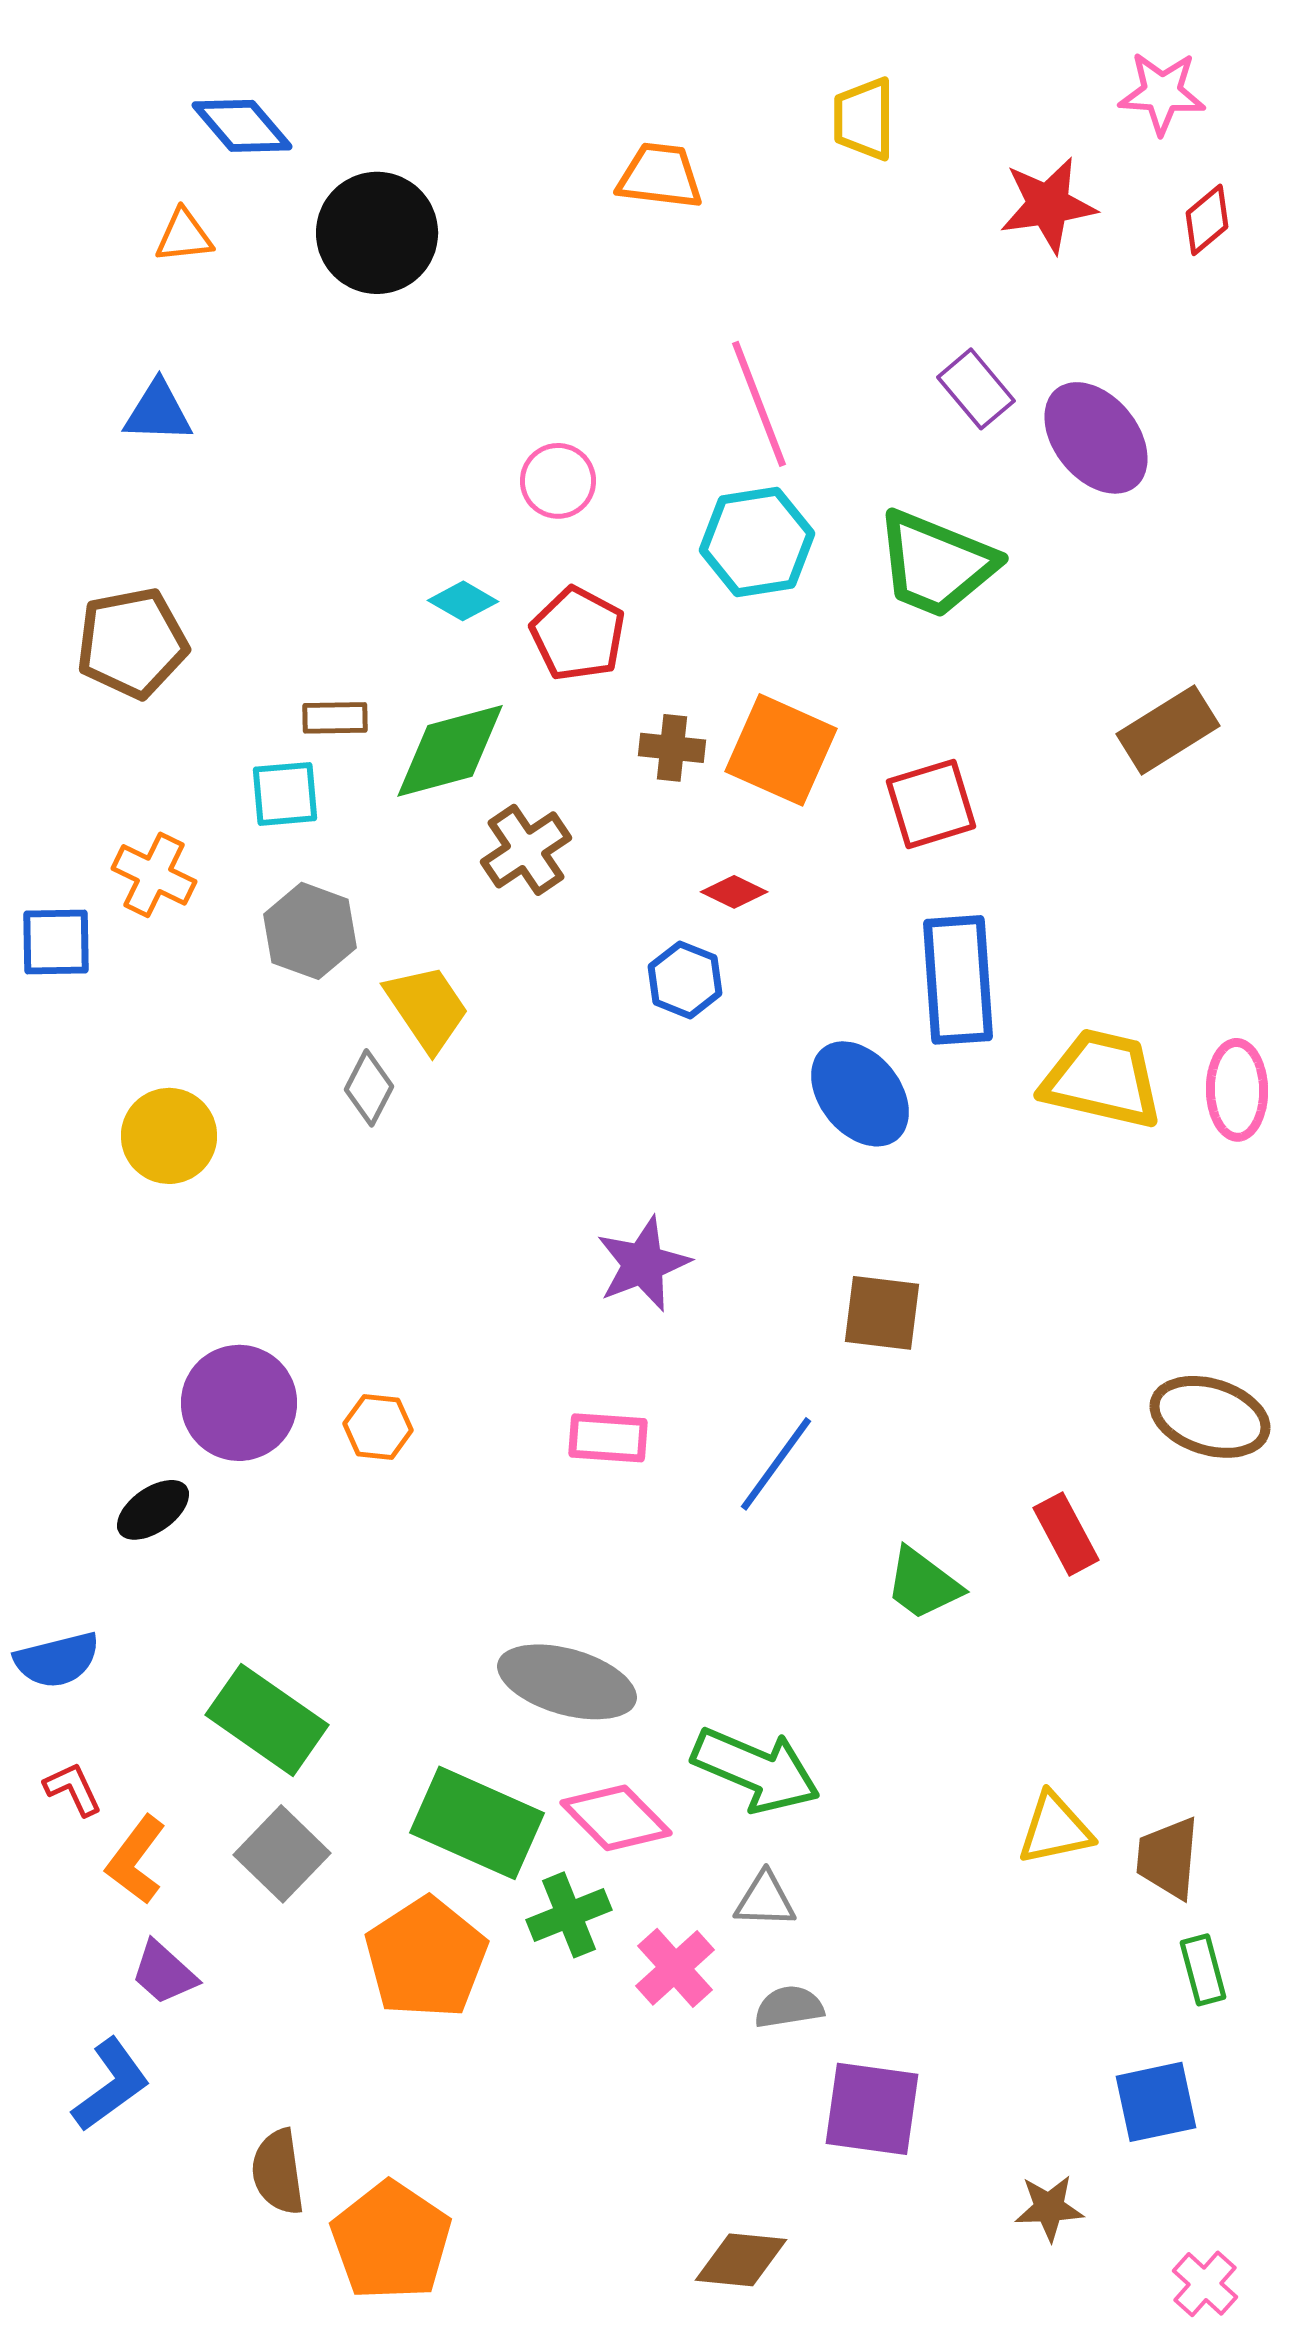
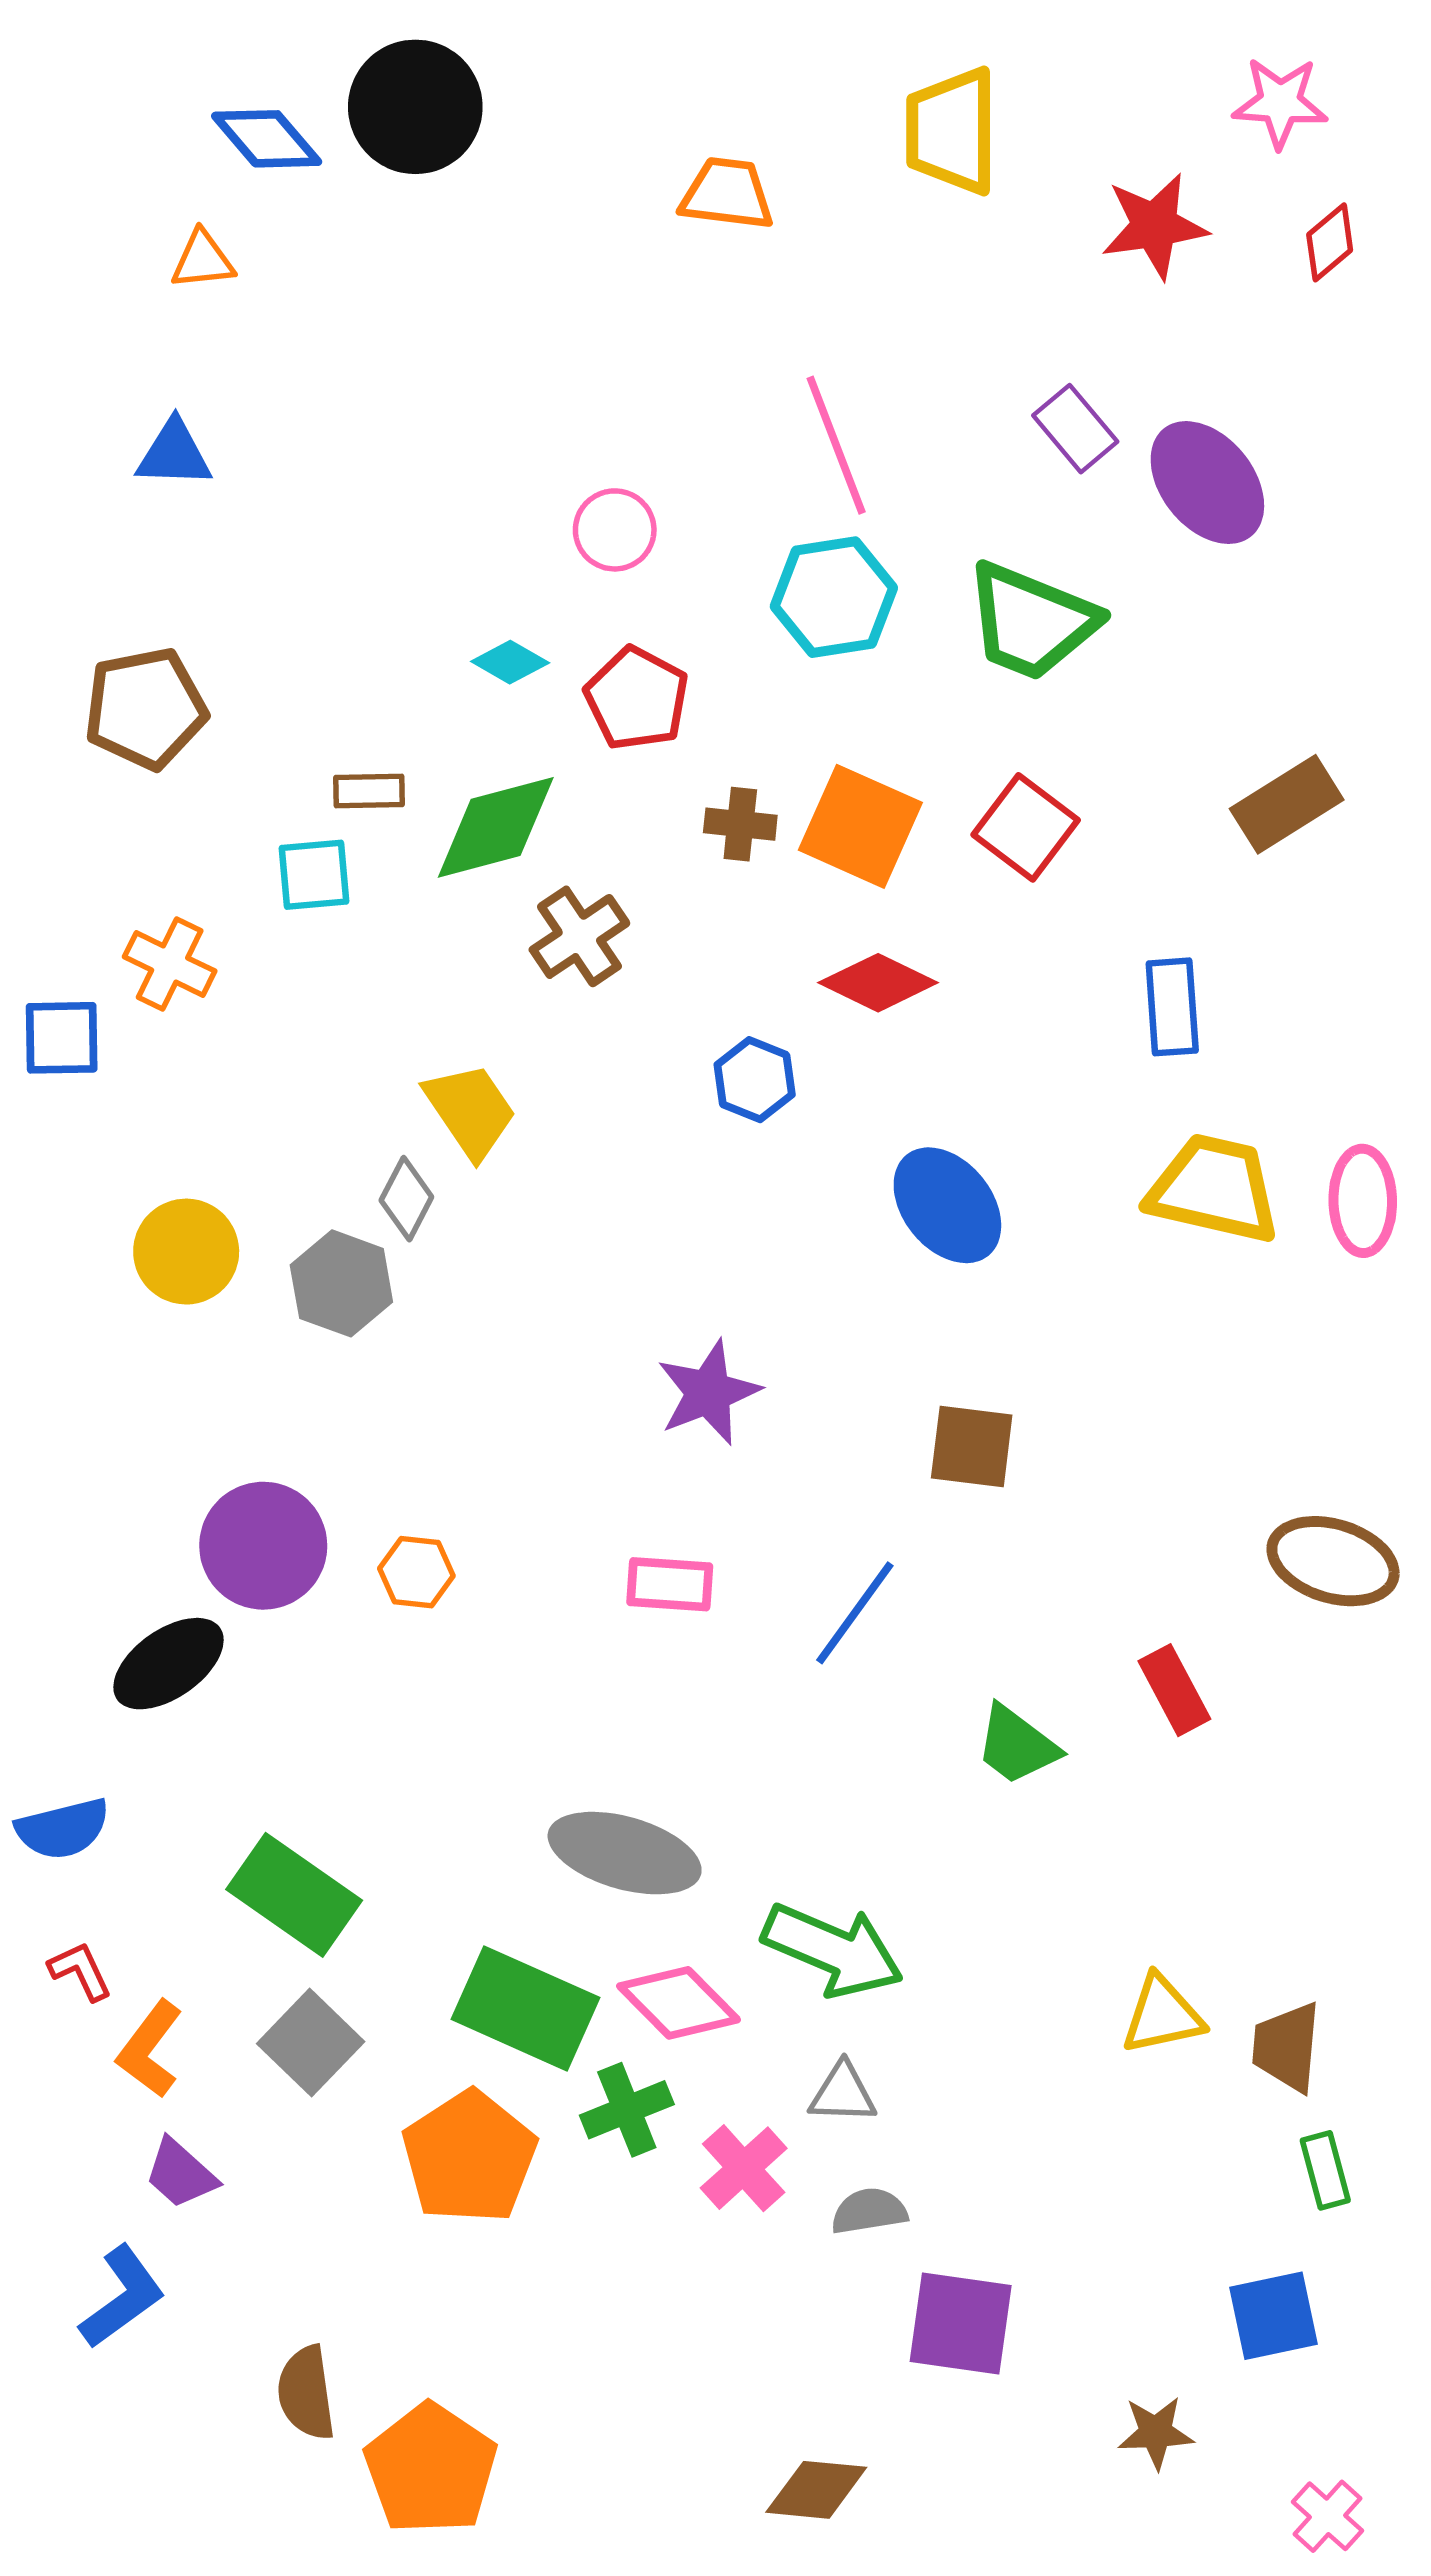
yellow trapezoid: (864, 119) -> (952, 131), size x1.4
black circle: (377, 233) -> (415, 107), moved
red square: (931, 804) -> (1026, 827), moved, turned -36
red diamond: (734, 892) -> (878, 983), moved, size x1.6
gray hexagon: (310, 931) -> (341, 1283), moved
blue rectangle: (958, 980) -> (1172, 1007), moved, size x0.7
black ellipse: (153, 1510) -> (169, 1664), size x1.4

